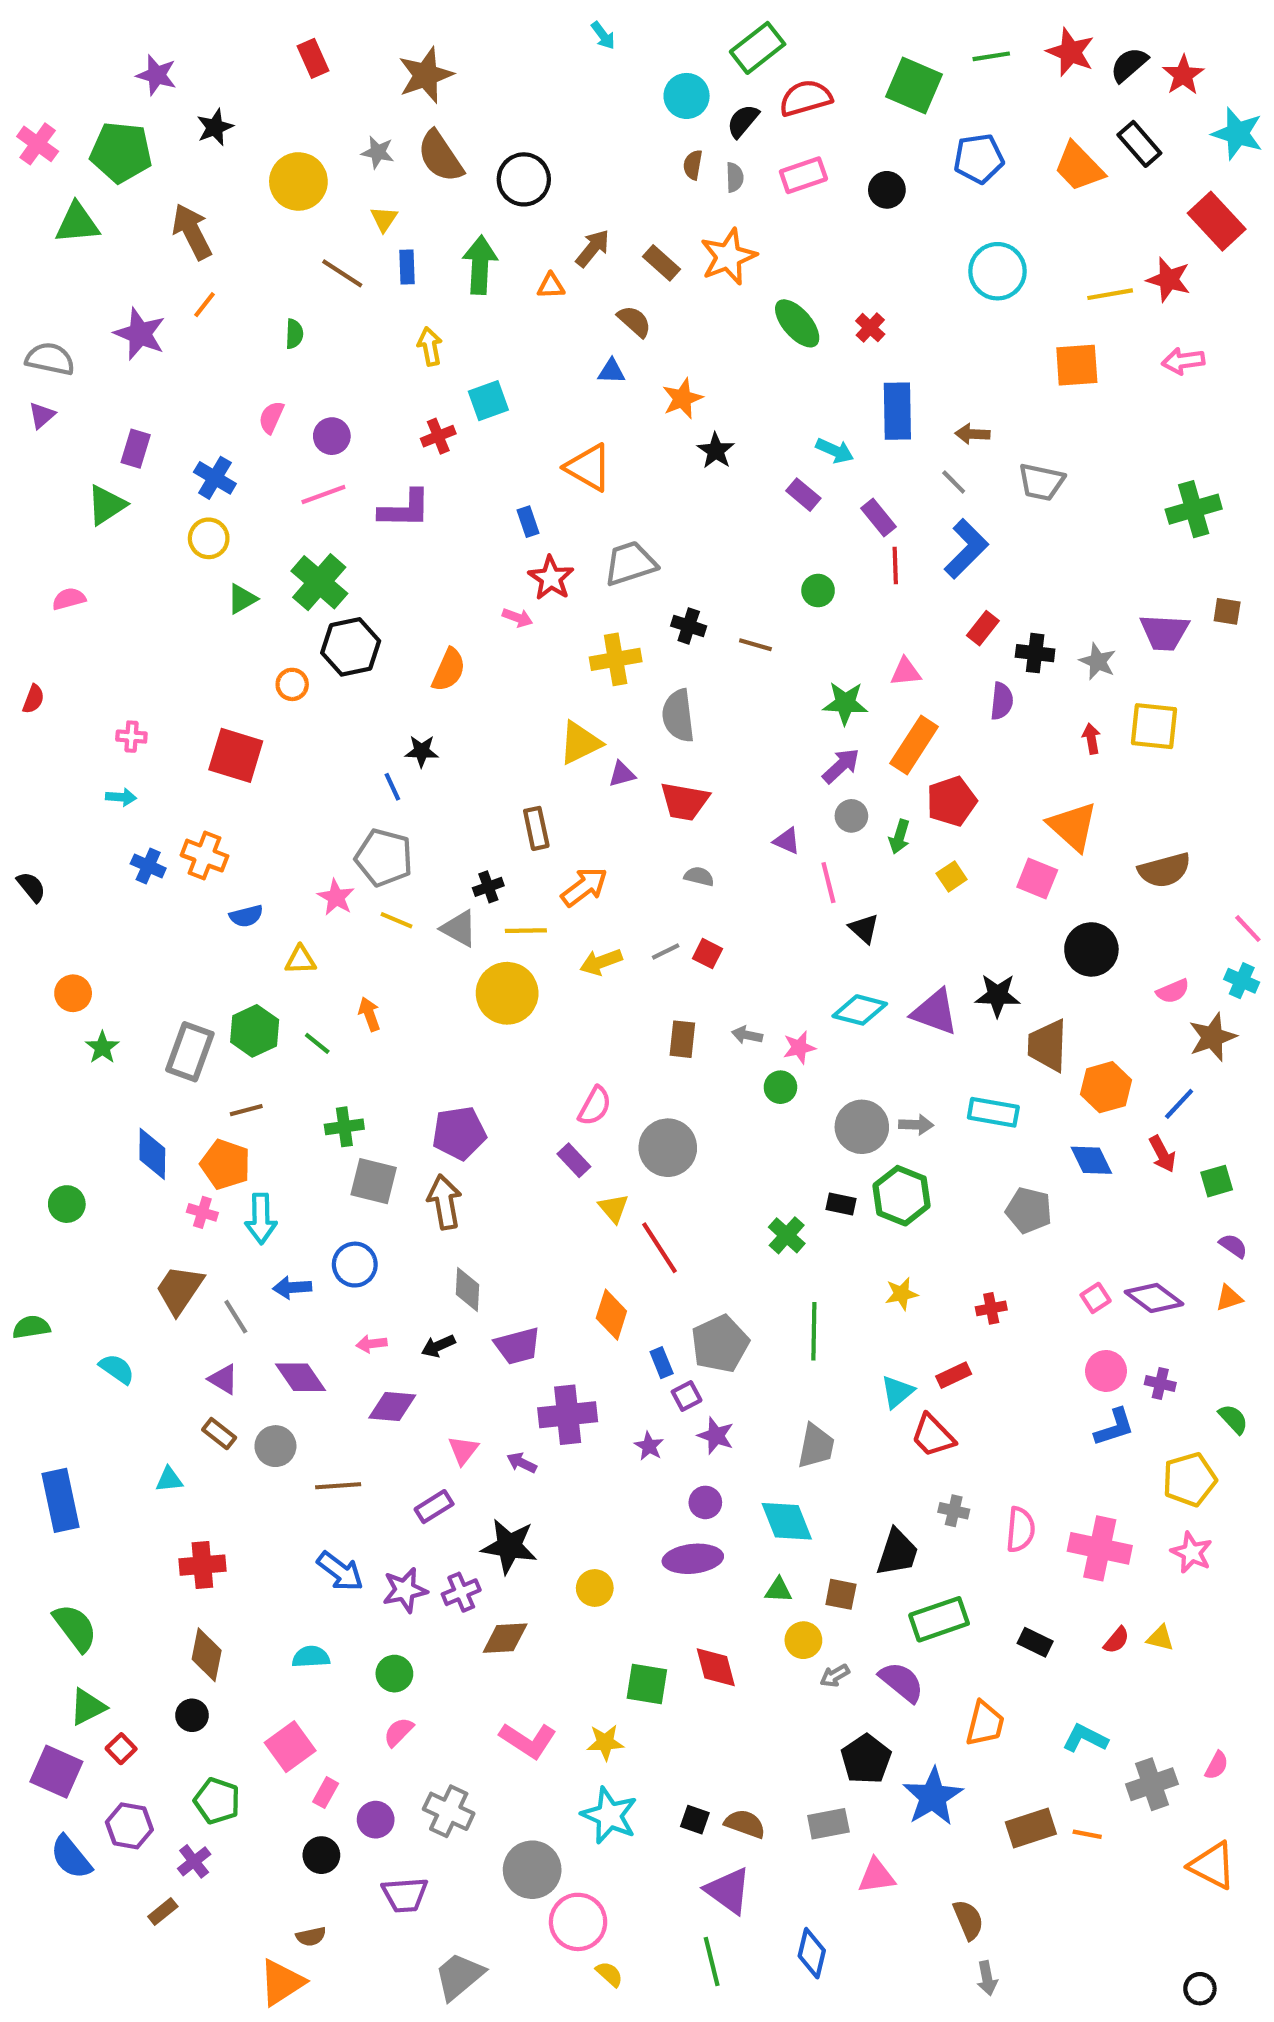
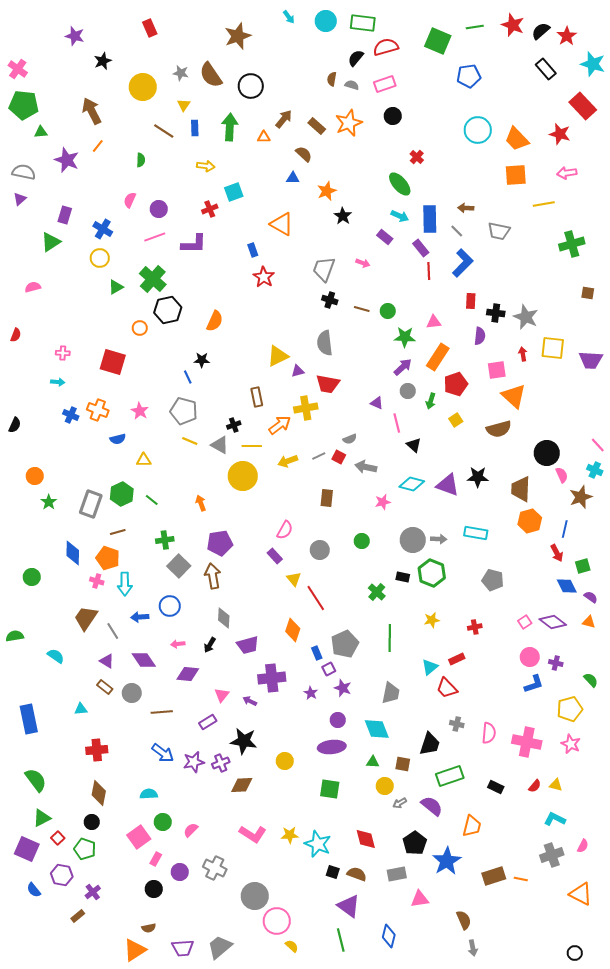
green rectangle: (758, 48) -> (363, 23), turned 45
brown star: (426, 75) -> (238, 36), moved
cyan circle: (687, 96) -> (326, 21), moved
green pentagon: (121, 152) -> (24, 105), moved
orange trapezoid: (1079, 167) -> (517, 139), moved
gray semicircle: (735, 177) -> (352, 85), turned -72
black circle: (887, 190) -> (393, 116), moved
green triangle: (77, 223) -> (41, 132), moved, size x0.6
yellow line: (1110, 294) -> (544, 204), moved
green ellipse: (797, 323) -> (400, 184), moved
yellow arrow: (430, 346) -> (206, 166), turned 108
blue rectangle: (897, 411) -> (430, 219), moved
gray trapezoid: (630, 563) -> (324, 269), moved, turned -52
green circle: (818, 591) -> (388, 311), moved
pink arrow: (518, 618) -> (363, 263), moved
red rectangle: (983, 628) -> (471, 301), turned -35
purple trapezoid: (1164, 632) -> (591, 360), moved
yellow cross: (616, 659) -> (306, 408), moved
gray star: (1098, 661) -> (526, 317), size x1.4
brown semicircle: (1164, 870) -> (499, 429), moved
gray semicircle: (699, 876) -> (350, 439), moved, turned 144
pink square: (1037, 878) -> (497, 370), moved, turned -30
black semicircle: (31, 887) -> (15, 425), turned 63
pink star: (336, 897) -> (140, 411), moved
black circle: (1091, 949) -> (547, 453), moved
pink semicircle: (1173, 991) -> (562, 475), turned -91
orange arrow: (369, 1014) -> (201, 503), moved
gray arrow: (747, 1035) -> (366, 467), moved, size x1.5
brown trapezoid: (1048, 1045) -> (521, 489), moved
green circle: (780, 1087) -> (362, 541), moved
blue line: (1179, 1104) -> (565, 529), turned -30
gray circle: (668, 1148) -> (320, 550), size x0.7
blue diamond: (1091, 1160) -> (567, 586), moved
gray square: (374, 1181) -> (179, 566), turned 30
orange triangle: (1229, 1298) -> (589, 622), turned 32
black arrow: (438, 1346) -> (210, 645), turned -35
red diamond: (716, 1667) -> (366, 839), moved
green circle: (394, 1674) -> (163, 822), moved
green square: (647, 1684) -> (330, 789), moved
cyan L-shape: (1085, 1738) -> (555, 819), moved
green pentagon: (217, 1801) -> (85, 849), moved
cyan star: (609, 1815) -> (318, 844), moved
blue semicircle: (71, 1857) -> (34, 890), size x0.7
purple trapezoid: (405, 1895) -> (183, 948), moved

